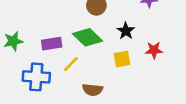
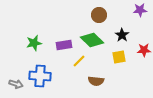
blue cross: (36, 77) -> (40, 76), moved

